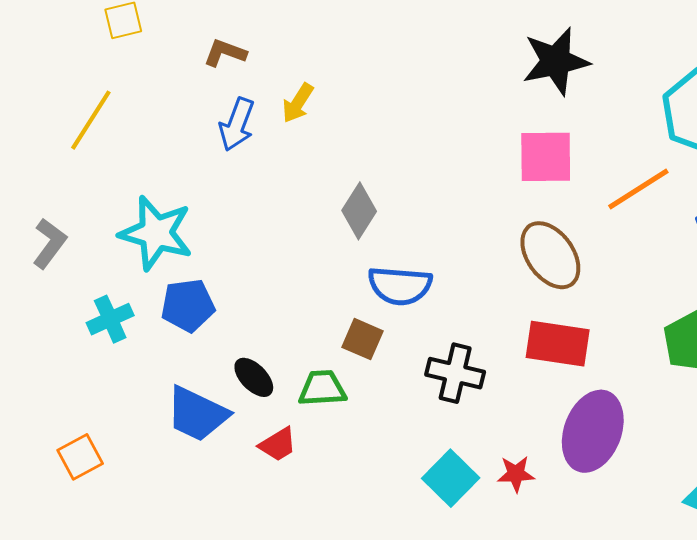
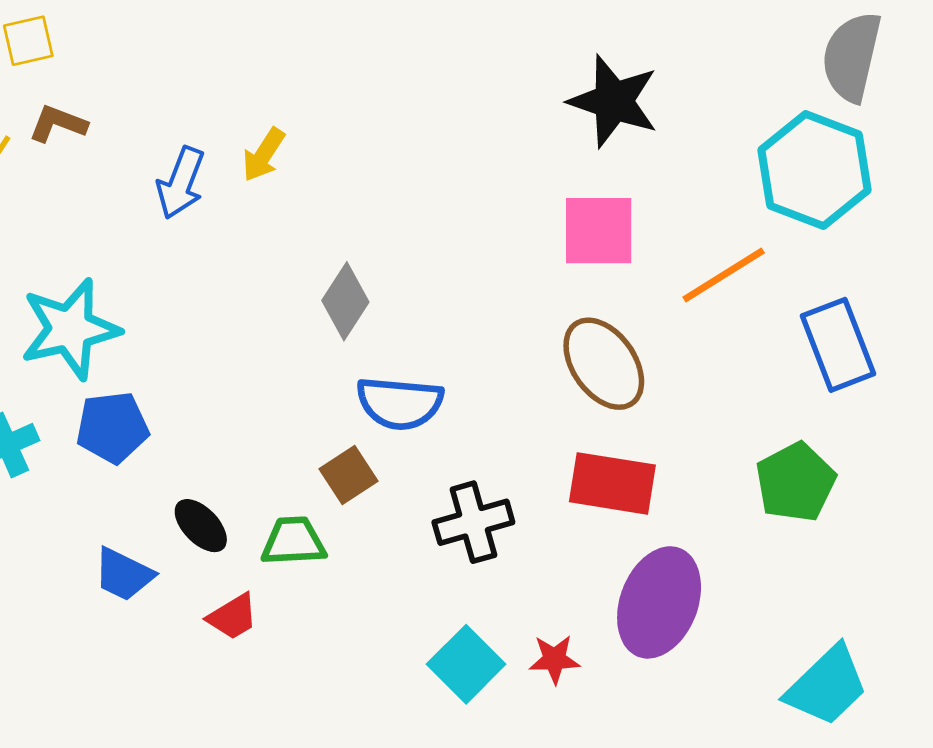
brown L-shape: (225, 53) -> (58, 124), moved
black star: (556, 61) -> (613, 101), turned 30
cyan star: (156, 233) -> (70, 329), turned -30
brown square: (363, 339) -> (348, 475), turned 33
black cross: (455, 373) -> (473, 522), turned -30
blue trapezoid: (197, 414) -> (124, 574), size x0.7

